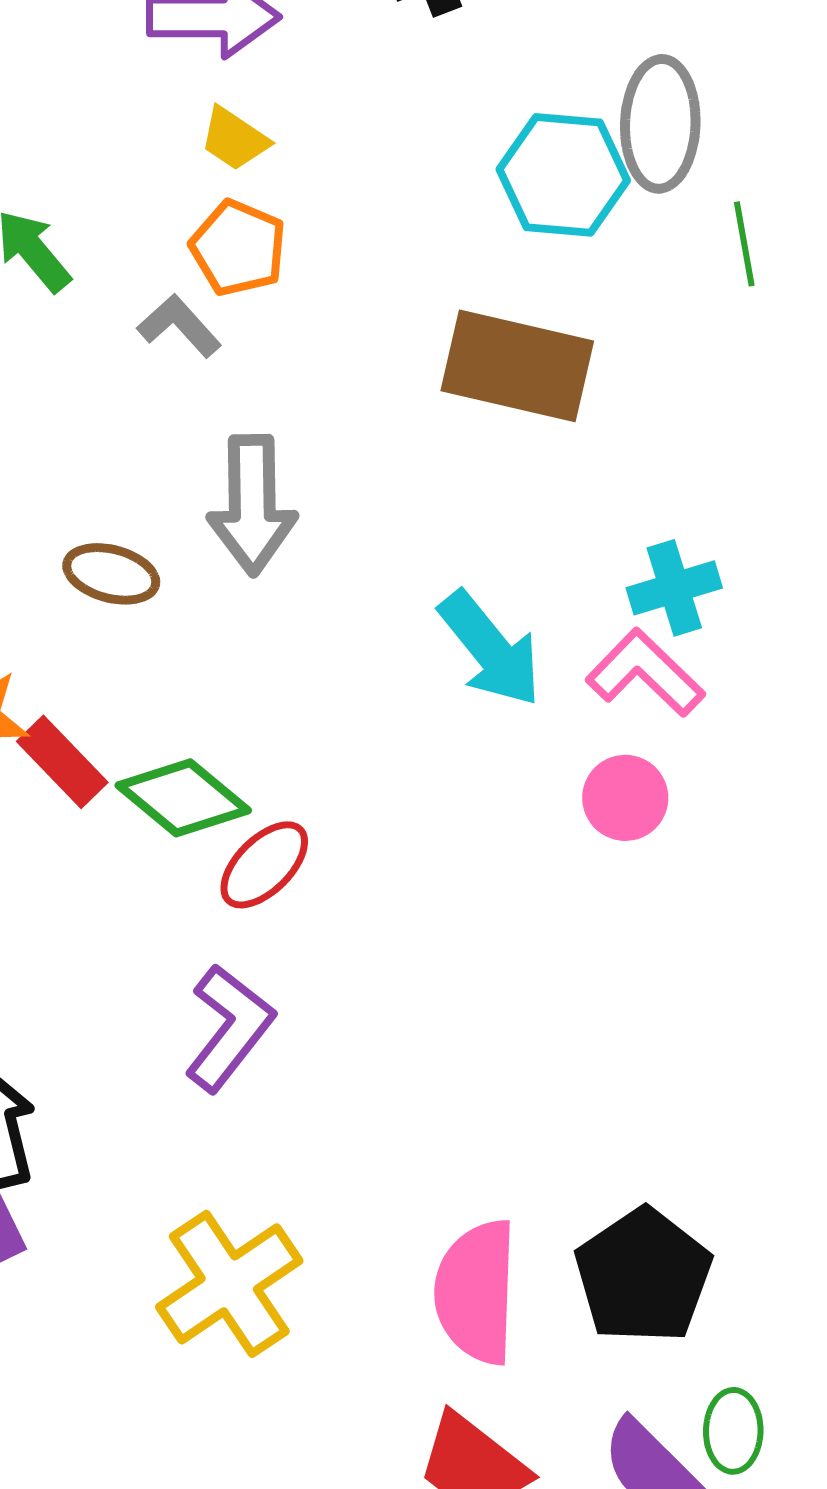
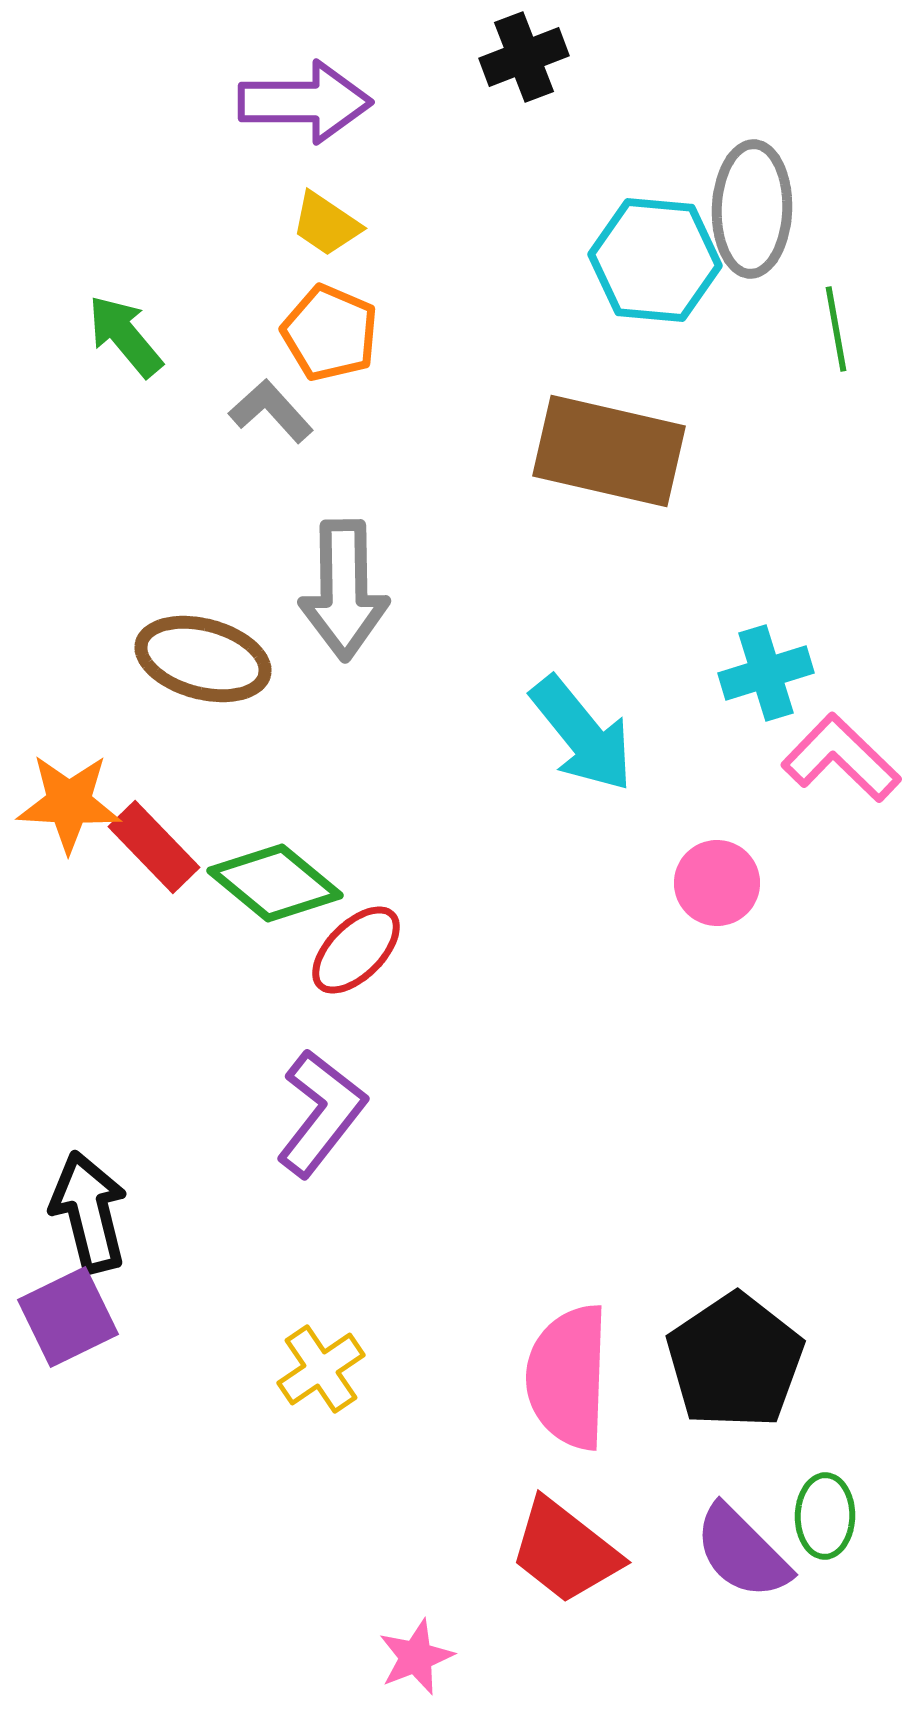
brown ellipse: (111, 574) -> (203, 659), size x1.4
pink L-shape: (645, 673) -> (841, 758), moved
yellow cross: (229, 1284) -> (321, 1369), size x0.6

